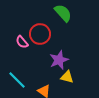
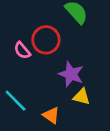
purple star: (59, 60) -> (71, 74), turned -30

